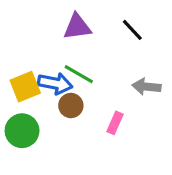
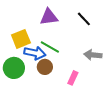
yellow square: (25, 87) -> (21, 39), moved
green circle: (22, 131) -> (14, 68), moved

